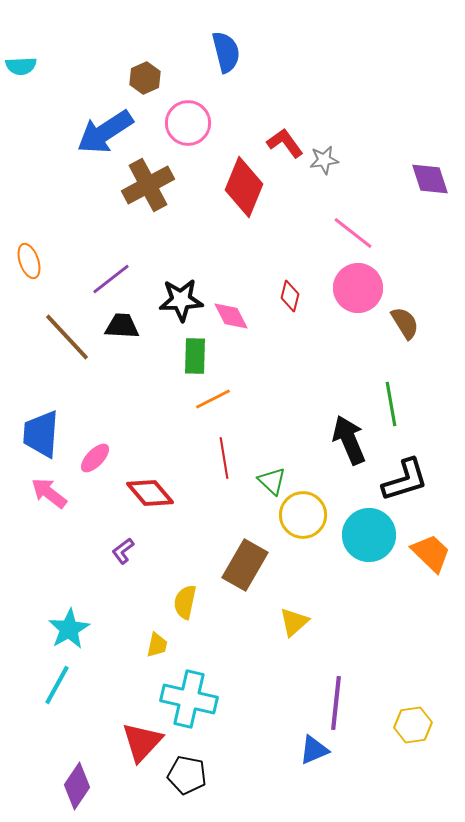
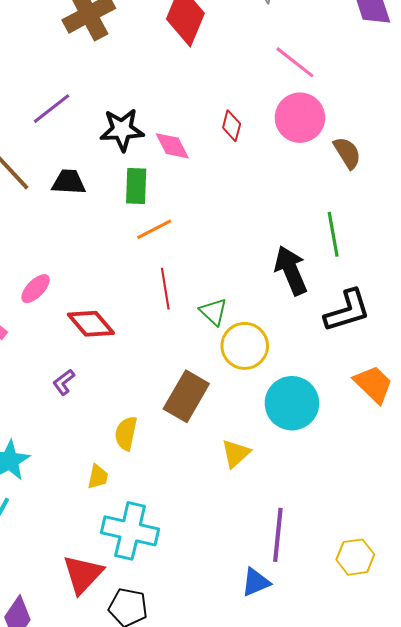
black trapezoid: (122, 326) -> (69, 182), moved
cyan circle: (369, 535) -> (292, 403), moved

